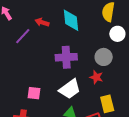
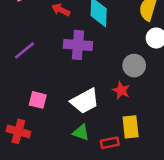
purple line: (23, 36) -> (24, 50), moved
purple cross: (66, 57) -> (78, 45), moved

